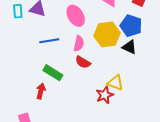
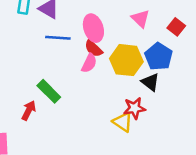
blue line: (49, 41) -> (58, 38), moved
red semicircle: (83, 62) -> (93, 48), moved
red star: (105, 95) -> (134, 108), moved

